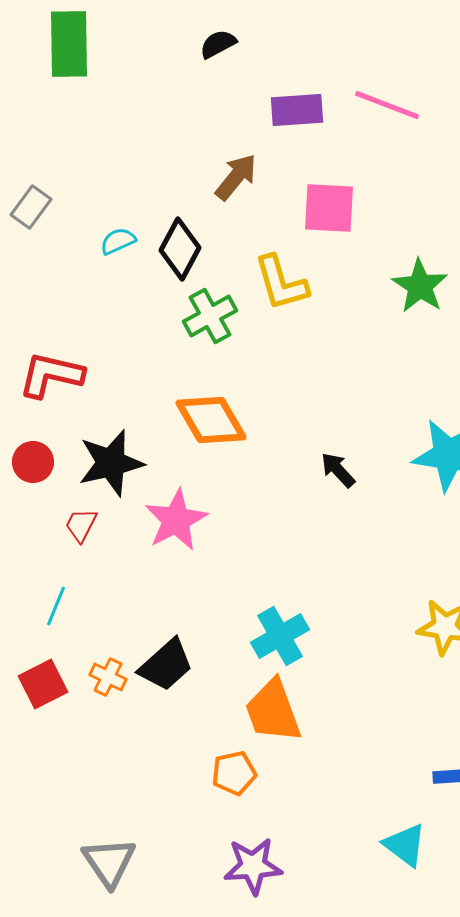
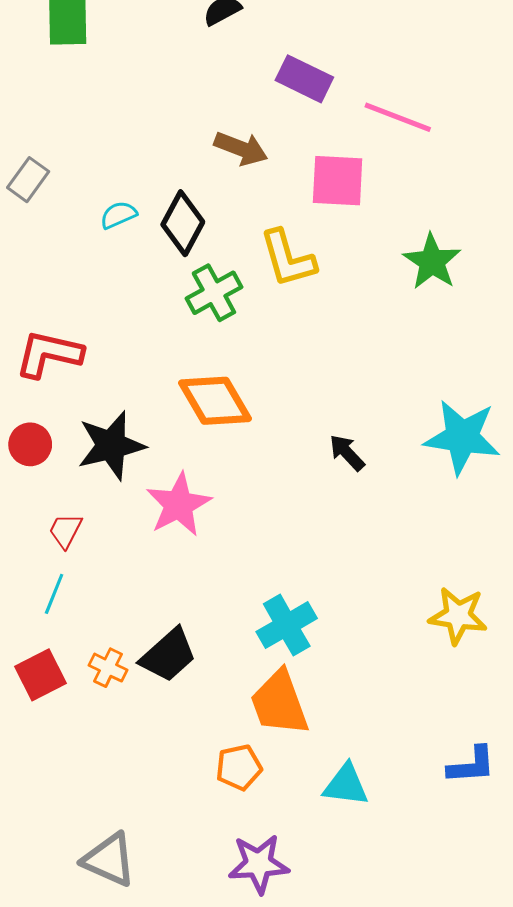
pink line: (387, 105) -> (398, 117), moved
purple rectangle: (297, 110) -> (304, 79), turned 30
brown arrow: (236, 177) -> (241, 148), turned 72
red trapezoid: (81, 525) -> (65, 531), moved
cyan triangle: (405, 845) -> (346, 785), moved, turned -30
gray triangle: (109, 862) -> (109, 860), turned -32

